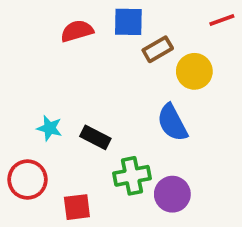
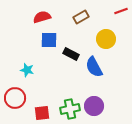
blue square: (128, 22) -> (49, 40), moved
brown rectangle: (158, 49) -> (81, 17), moved
black rectangle: (95, 137) -> (71, 54), moved
green cross: (132, 176) -> (70, 109), moved

